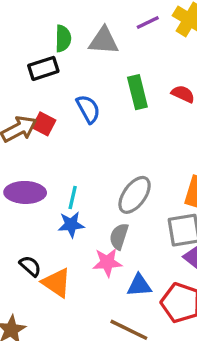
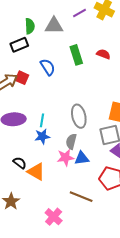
gray ellipse: (135, 195) -> (79, 116), turned -45
blue triangle: (139, 285) -> (82, 158), moved

